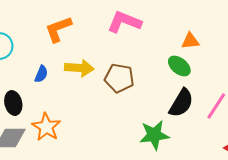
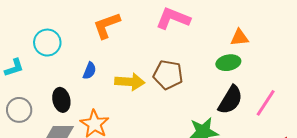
green ellipse: (179, 66) -> (228, 63), turned -50
yellow arrow: (79, 68) -> (130, 82), moved

